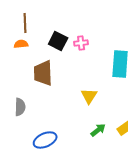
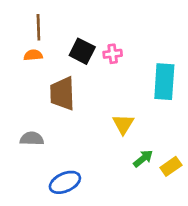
gray semicircle: (20, 107) -> (32, 139), turned -90
green arrow: (98, 130) -> (143, 158), moved

